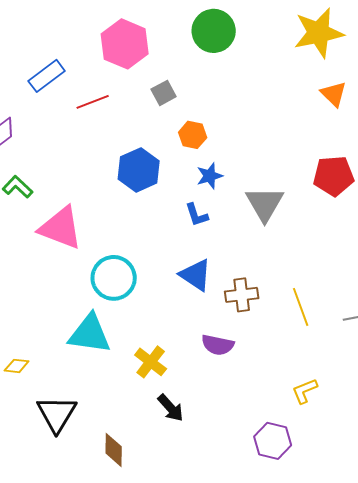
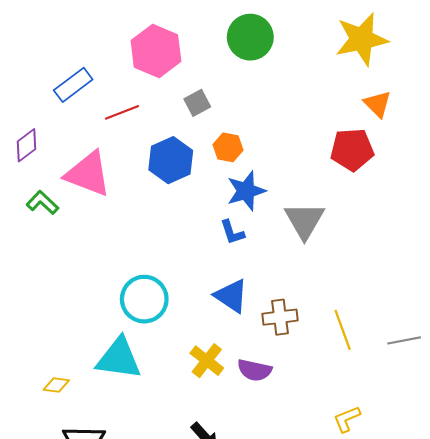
blue hexagon: (139, 170) -> (171, 160), moved
blue star: (210, 176) -> (246, 191), size x1.4
red pentagon: (334, 176) -> (352, 150), moved
pink triangle: (61, 228) -> (88, 174), moved
yellow cross: (151, 362) -> (207, 361), moved
yellow diamond: (17, 366) -> (56, 385), moved

